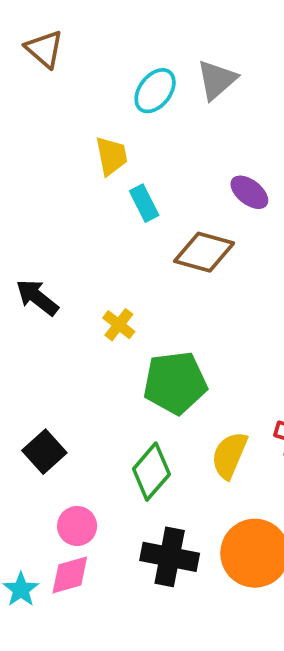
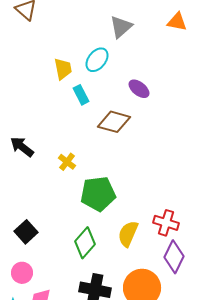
cyan ellipse: (155, 91) -> (97, 60), moved
pink circle: (77, 526) -> (22, 273), moved

